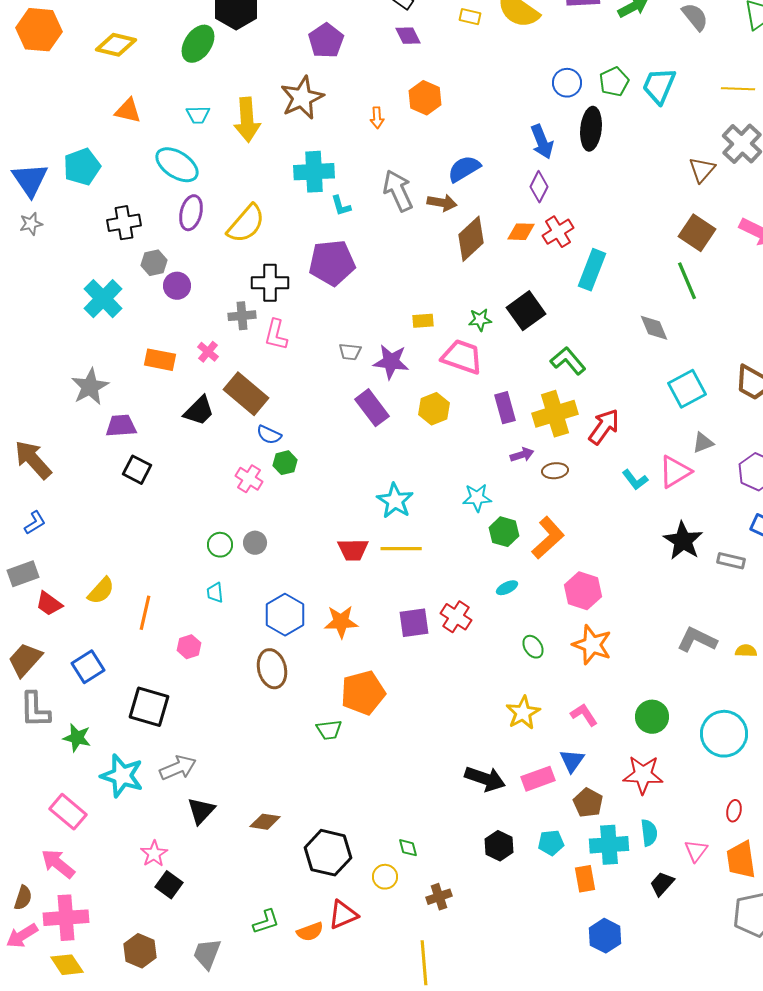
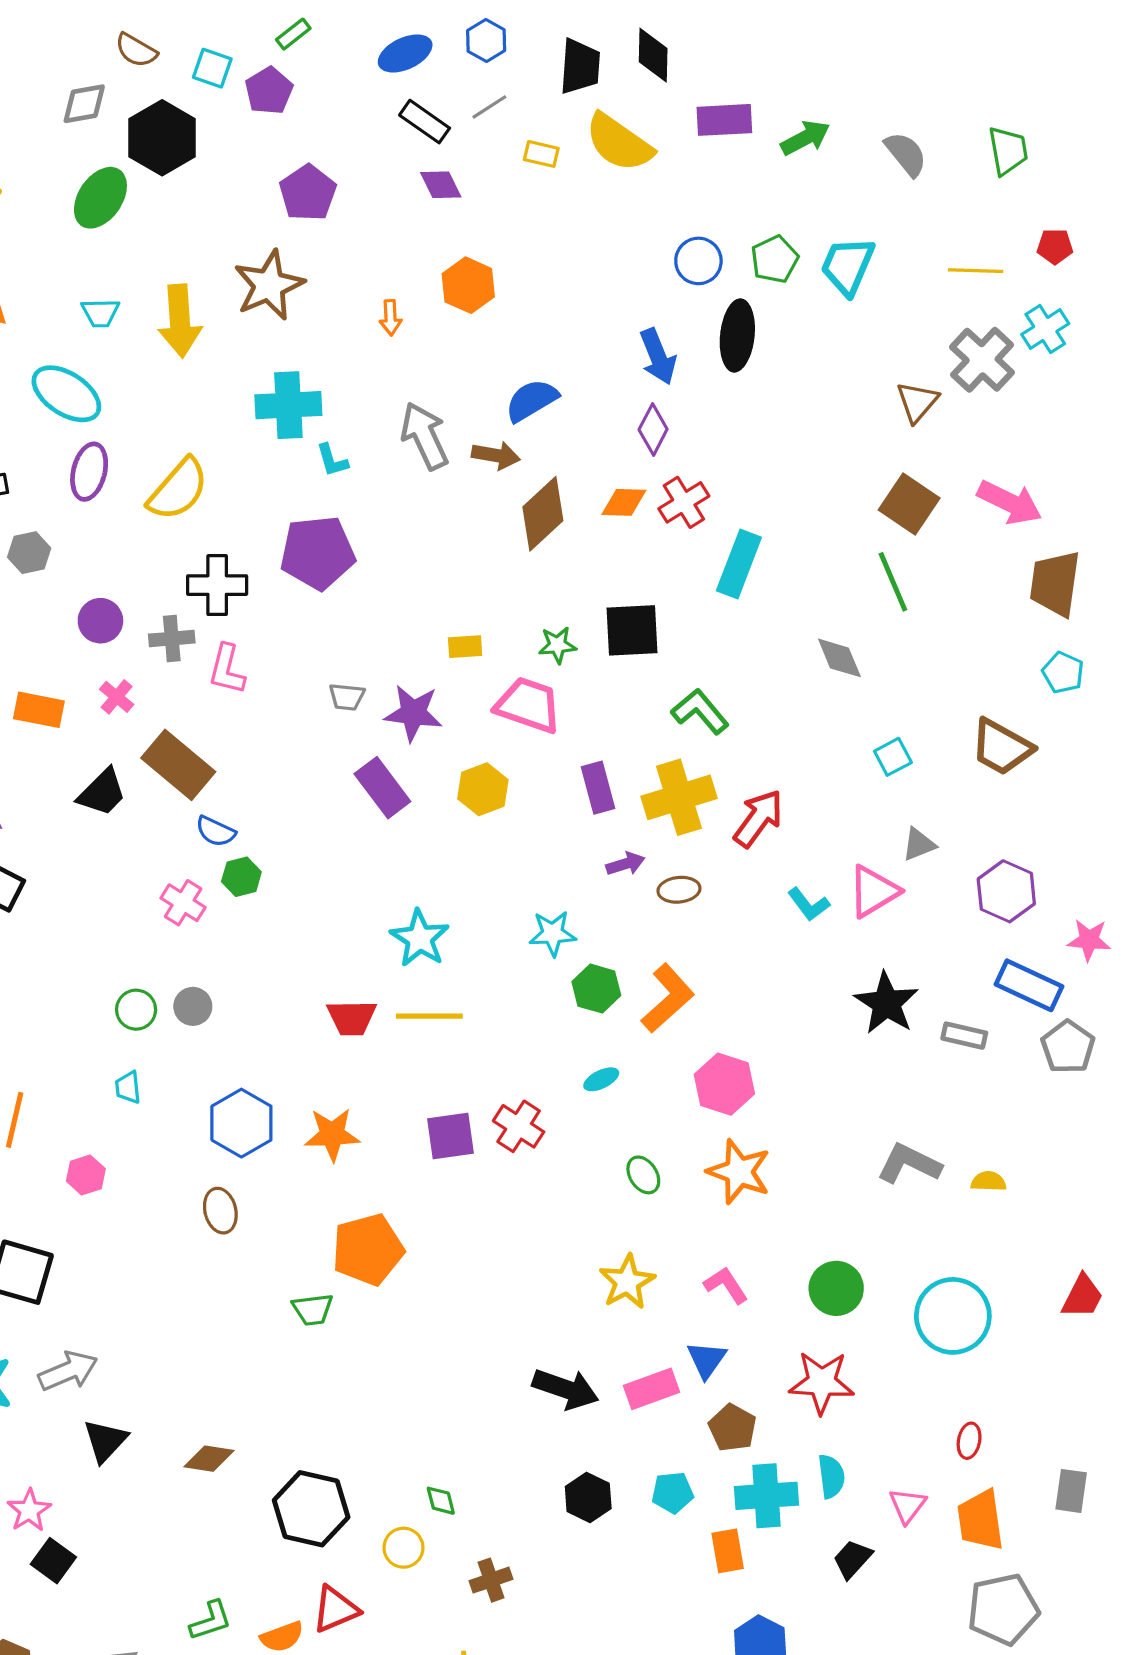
purple circle: (177, 286) -> (100, 621), moved
black square: (526, 311) -> (632, 630), turned 33
cyan square: (687, 389) -> (893, 757), size x0.6
brown ellipse: (272, 669) -> (220, 1211), size x0.7

